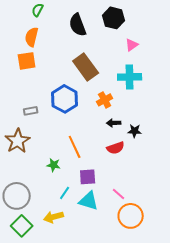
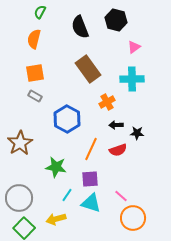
orange square: (27, 61) -> (35, 73), moved
blue hexagon: (65, 99) -> (67, 119), moved
gray rectangle: (31, 111) -> (35, 96), moved, turned 40
orange line: (75, 147) -> (91, 149), moved, turned 50
green star: (54, 165) -> (56, 167), size x1.5

